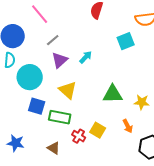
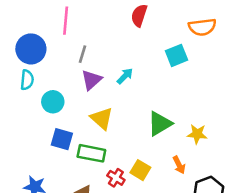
pink line: (40, 14) -> (66, 21), turned 45
gray line: (53, 40) -> (82, 54), turned -32
cyan circle: (30, 77) -> (53, 102), size x0.7
green triangle: (113, 94) -> (160, 124), turned -30

